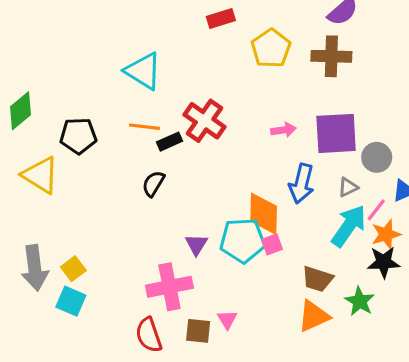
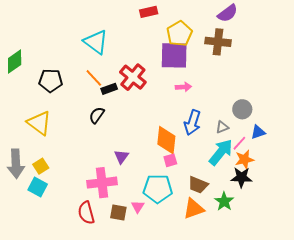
orange line: (144, 127) -> (94, 78), turned 36
purple square: (336, 133) -> (174, 55), moved
yellow triangle: (40, 175) -> (39, 123), moved
cyan pentagon: (243, 240) -> (158, 189), moved

